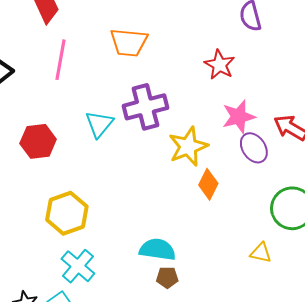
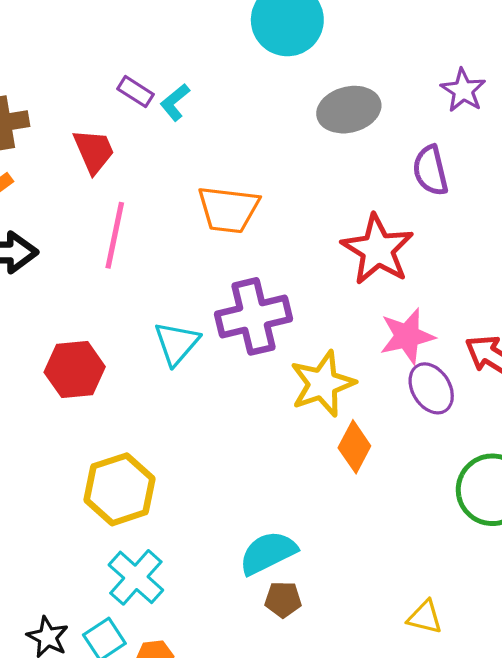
red star: (220, 65) -> (378, 250), size x1.4
cyan semicircle: (157, 249) -> (268, 553), turned -36
yellow triangle: (261, 253) -> (425, 617), moved

